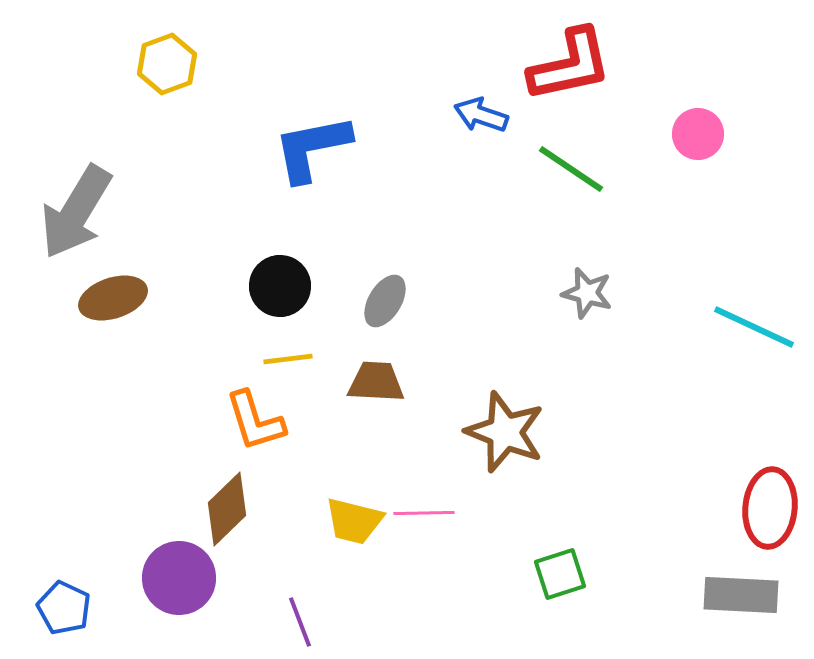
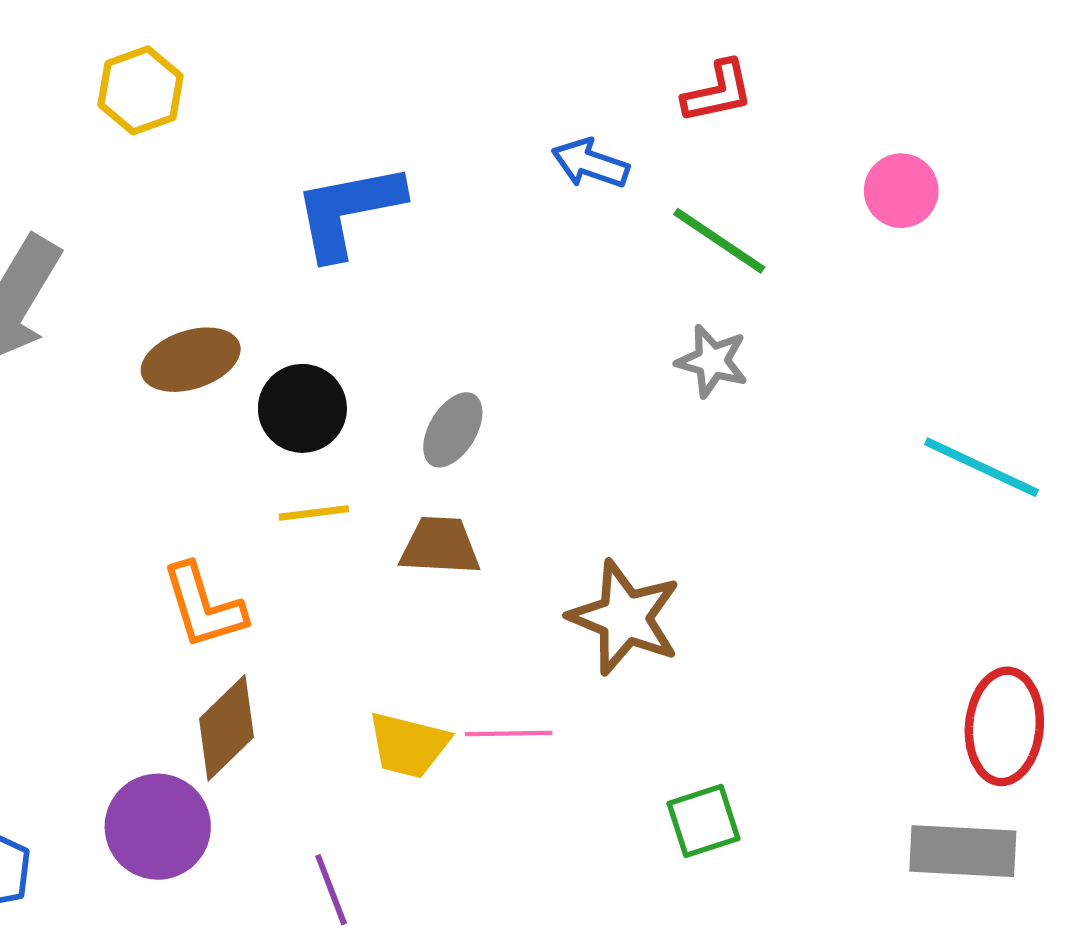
red L-shape: (570, 65) -> (718, 92), size x0.6
gray star: (587, 293) -> (712, 361), moved
brown ellipse: (113, 298) -> (191, 360), moved
orange L-shape: (255, 421) -> (204, 606), moved

